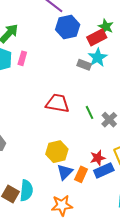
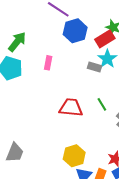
pink rectangle: (22, 58) -> (48, 63), moved
green line: (90, 112) -> (102, 104), moved

